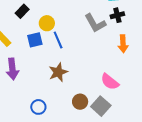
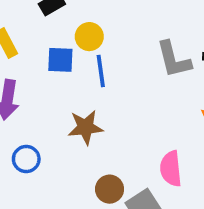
pink semicircle: (110, 82) -> (171, 169), turned 30
blue circle: (38, 107) -> (26, 159), moved

